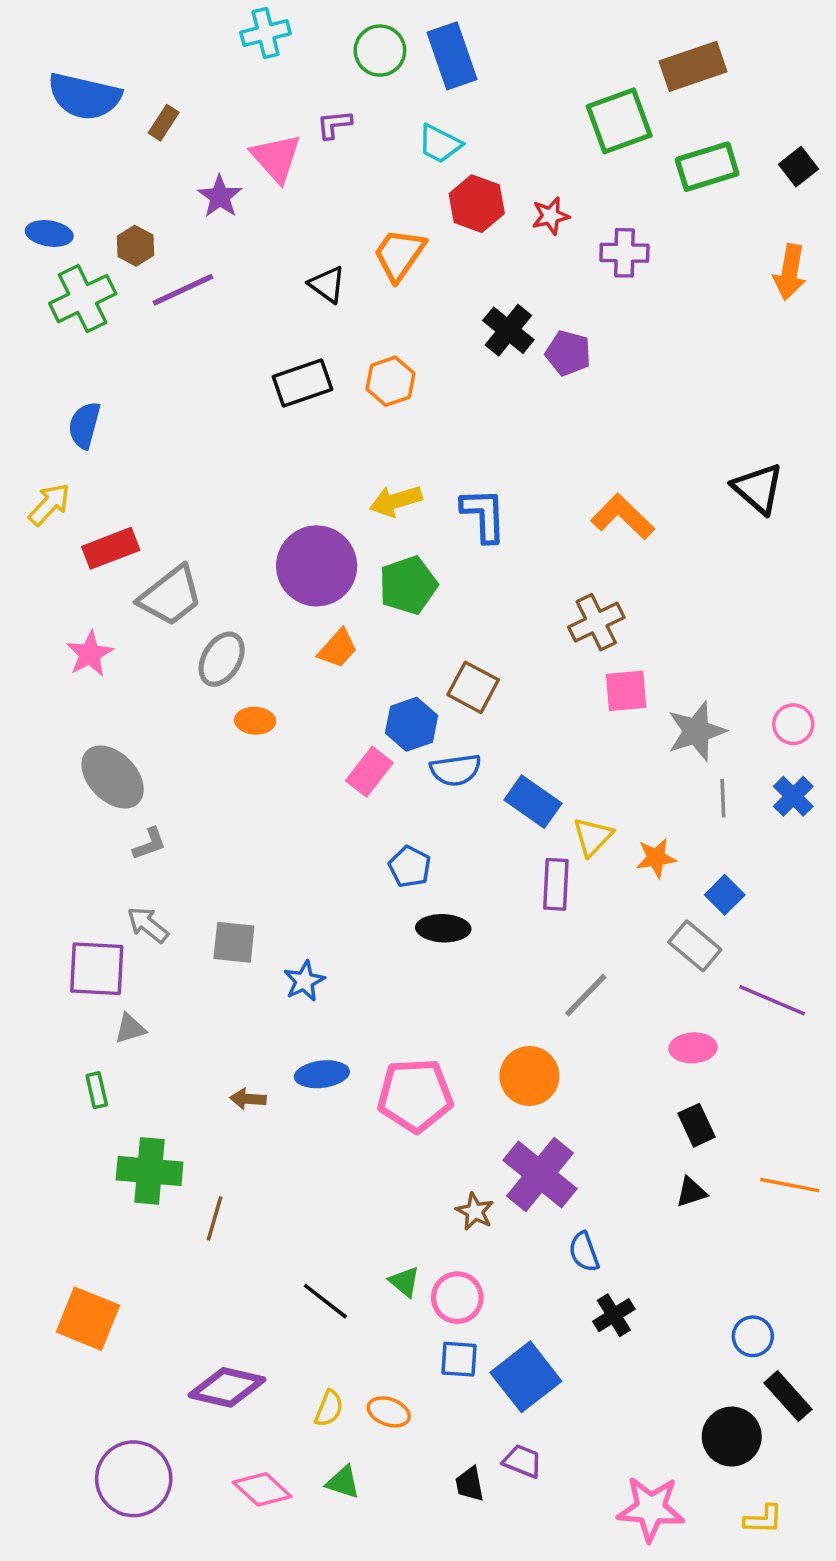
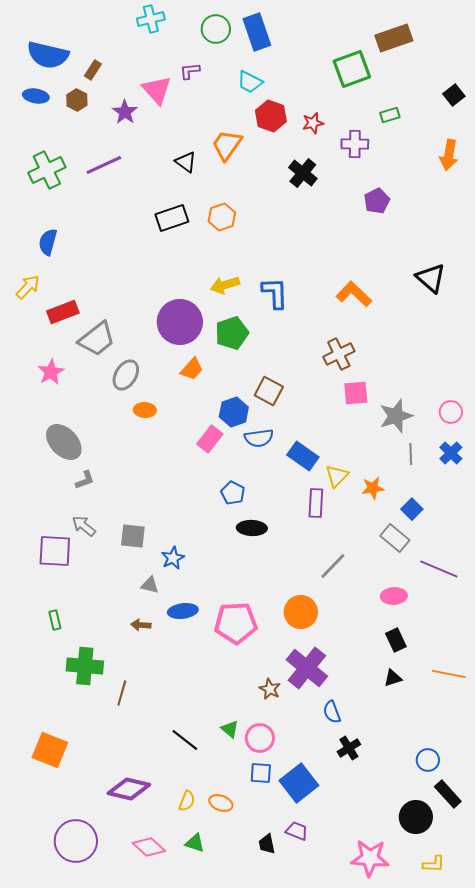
green rectangle: (707, 167) -> (390, 115), moved, size x0.6
blue ellipse: (49, 233) -> (36, 96), moved
brown hexagon: (135, 246) -> (77, 100), moved
black cross: (508, 330) -> (303, 173), moved
purple pentagon: (568, 353) -> (377, 201), moved, turned 30
gray triangle: (130, 1029) -> (150, 585), moved, turned 30

